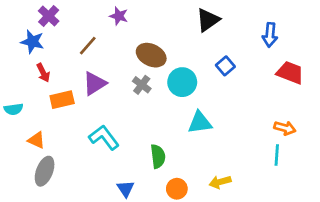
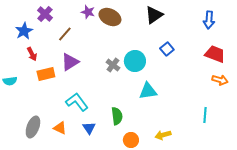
purple cross: (49, 16) -> (45, 14), moved
blue arrow: (270, 35) -> (209, 20), moved
blue star: (32, 42) -> (24, 31), turned 30
brown ellipse: (151, 55) -> (110, 17), moved
gray cross: (142, 85) -> (113, 65), moved
orange arrow: (285, 128) -> (220, 80), moved
orange triangle: (36, 140) -> (60, 128), moved
blue triangle: (126, 189) -> (89, 128), moved

